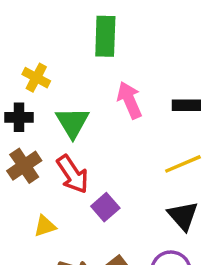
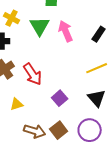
black rectangle: (186, 105) -> (99, 34), turned -56
green triangle: (72, 123) -> (40, 26), moved
purple square: (105, 207) -> (60, 98), moved

